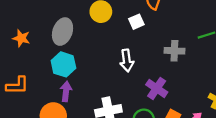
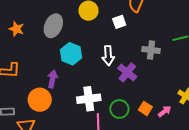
cyan hexagon: (63, 64) -> (71, 54), moved
purple cross: (157, 88) -> (127, 72), moved

